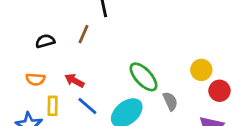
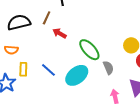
black semicircle: (45, 41) -> (19, 22), size x1.6
red arrow: (74, 81) -> (59, 33), moved

